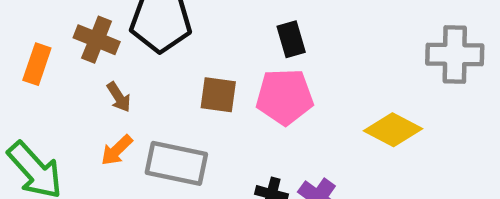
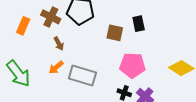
brown square: (218, 95) -> (115, 33), moved
pink pentagon: (285, 97) -> (132, 65), moved

